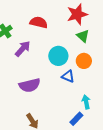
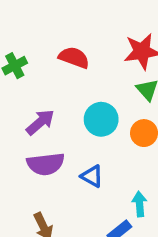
purple arrow: (23, 49) -> (40, 122), moved
blue triangle: (68, 76) -> (92, 176), moved

